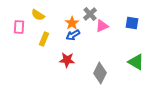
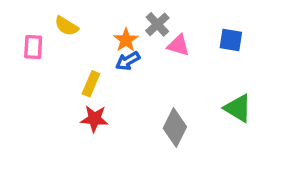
pink triangle: (102, 26) -> (178, 45), turned 40
yellow rectangle: (44, 39) -> (91, 84), moved
red star: (67, 60) -> (94, 119), moved

